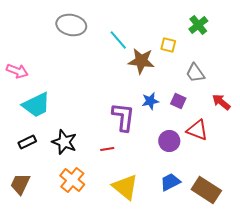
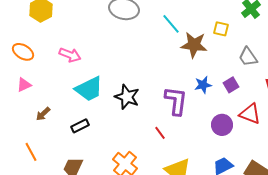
purple square: (178, 101) -> (231, 85), turned 35
black star: (64, 142) -> (127, 97), moved
red line: (107, 149) -> (160, 133), turned 64

